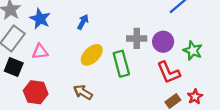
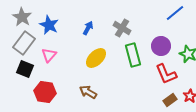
gray cross: (137, 38) -> (122, 28), moved, turned 30
pink triangle: (40, 52) -> (49, 55), turned -42
green rectangle: (121, 64) -> (133, 55), moved

